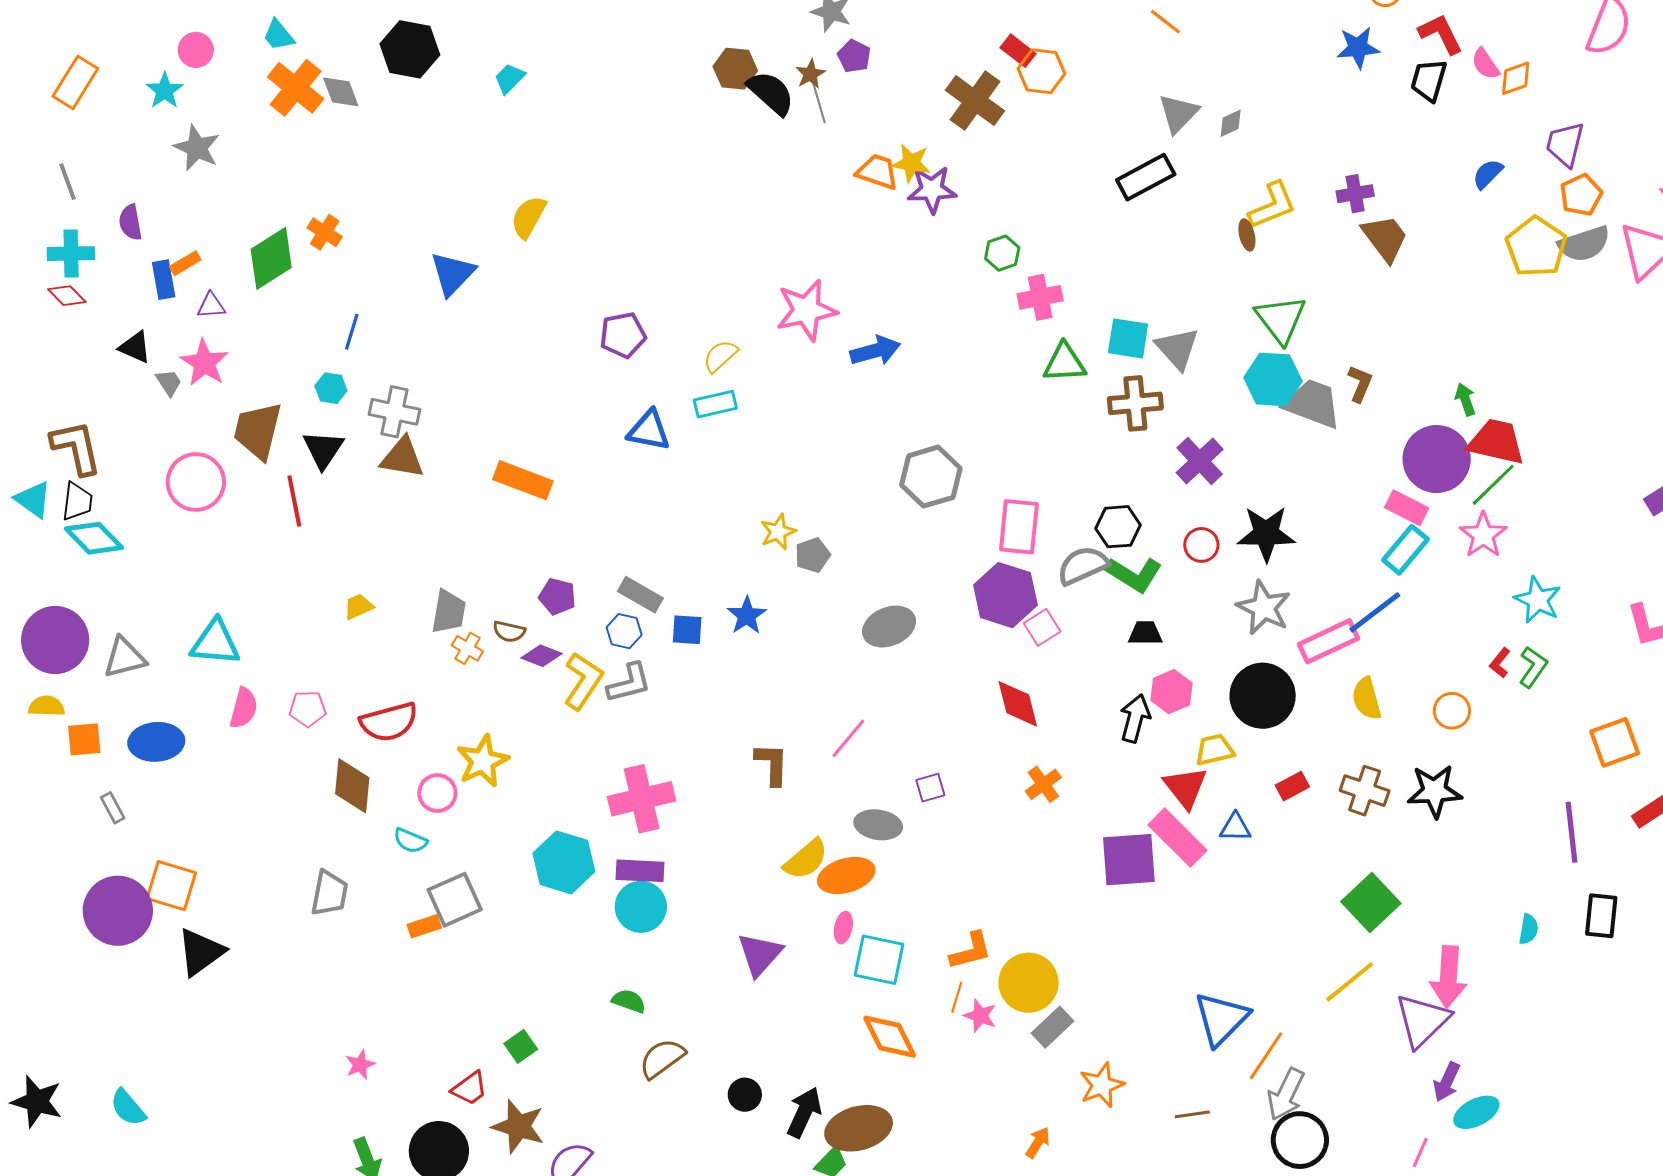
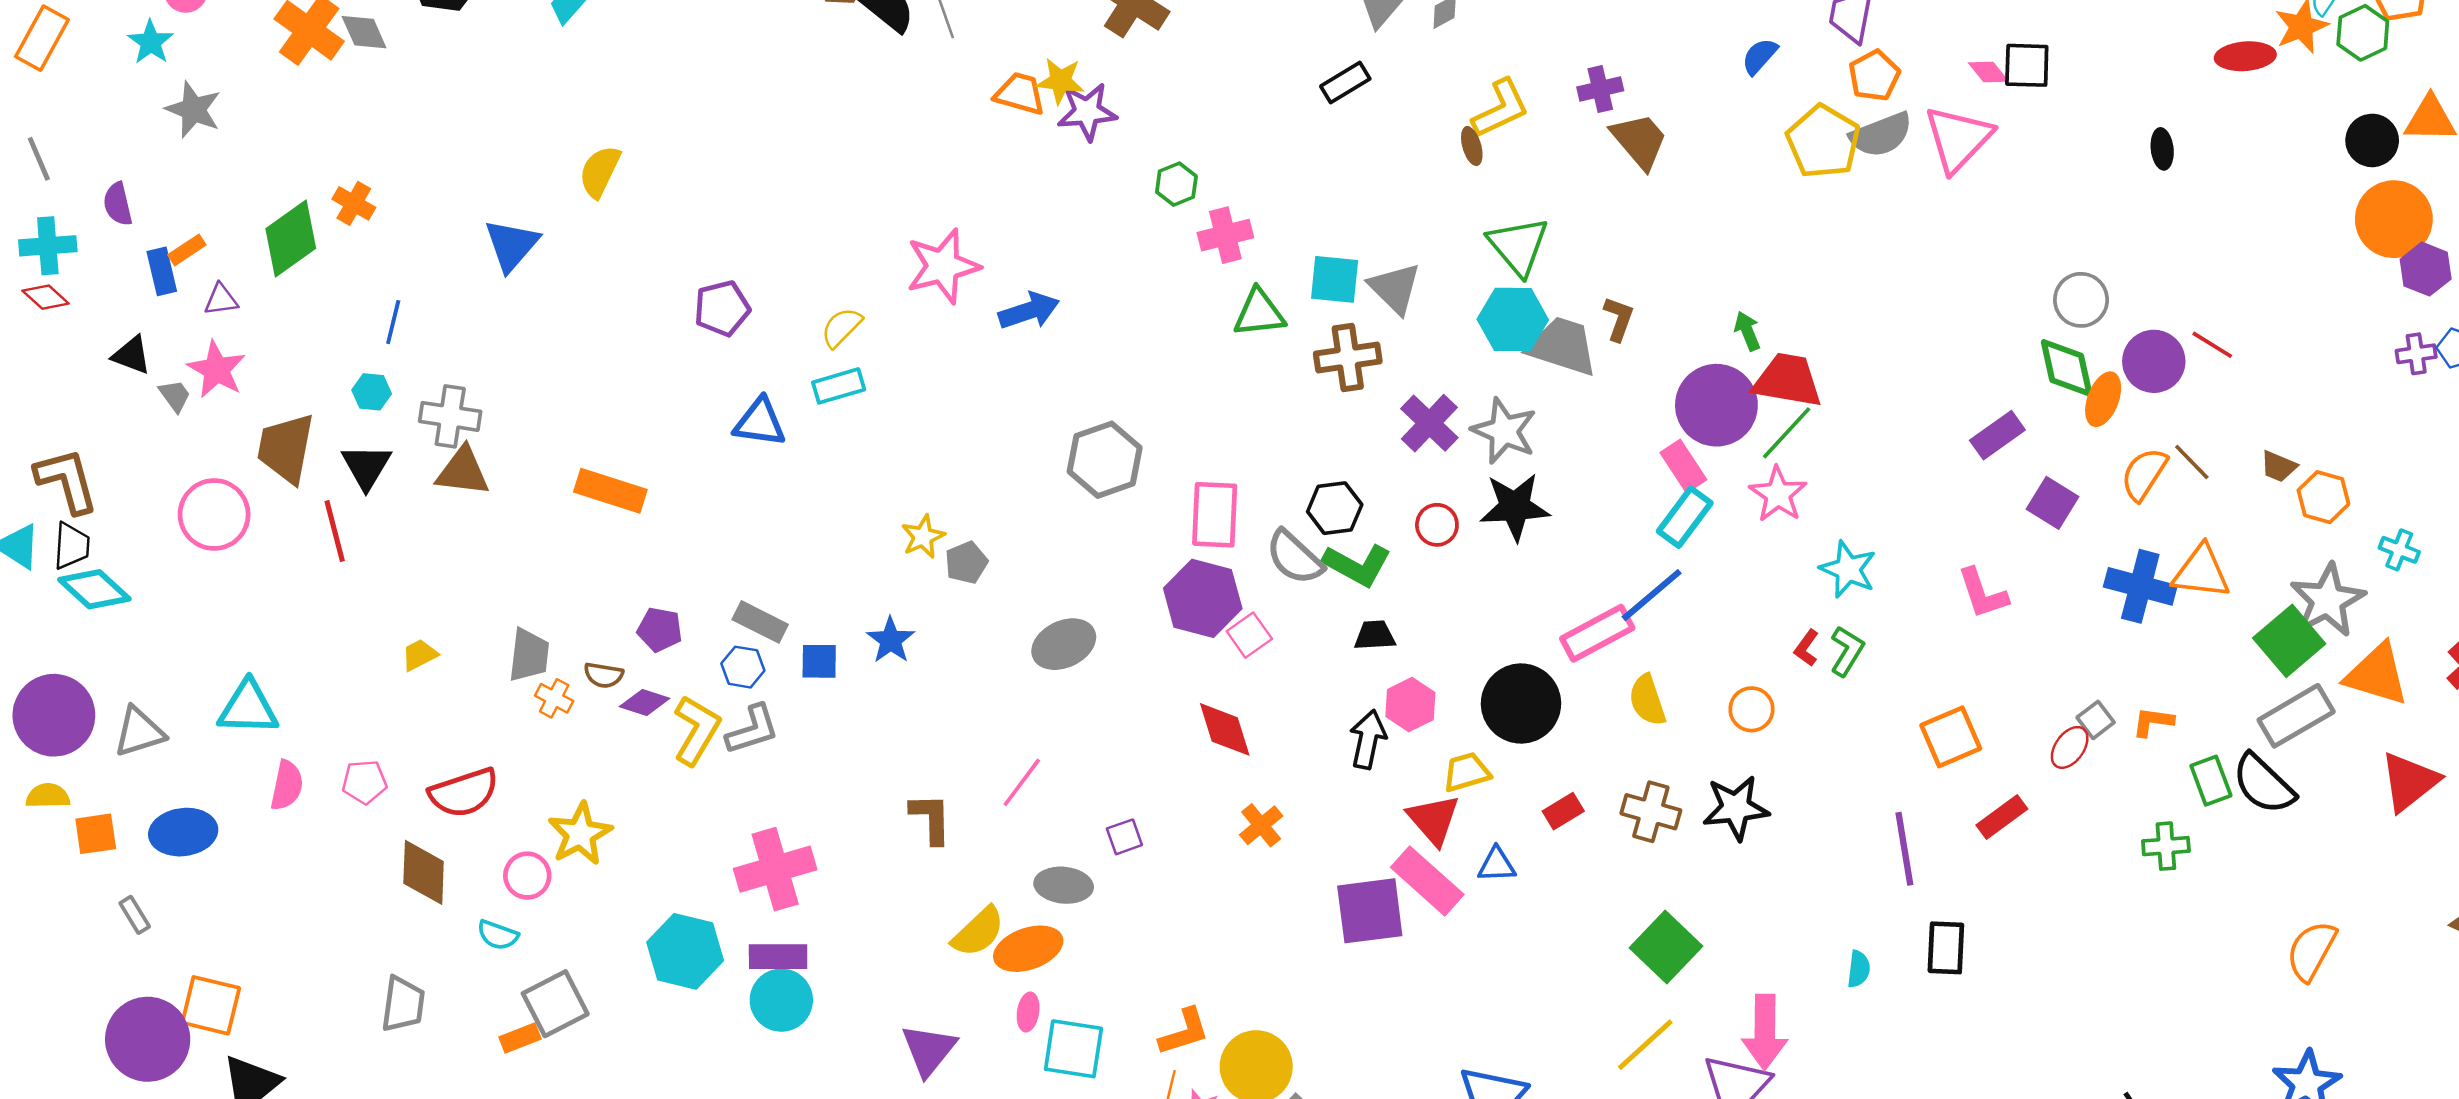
black rectangle: (1146, 177) -> (1345, 83), size x0.7
pink rectangle: (1407, 508) -> (1683, 466), turned 33
gray semicircle: (1083, 565) -> (1295, 557), turned -110
gray star: (1264, 608) -> (1504, 431), moved

